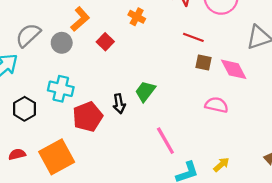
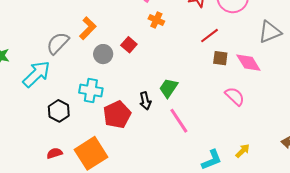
orange L-shape: (80, 19) -> (88, 28), moved
red line: (193, 37) -> (210, 36), turned -54
gray circle: (62, 43) -> (103, 54), moved
pink semicircle: (217, 105) -> (235, 96), turned 35
pink line: (165, 141) -> (179, 121), moved

